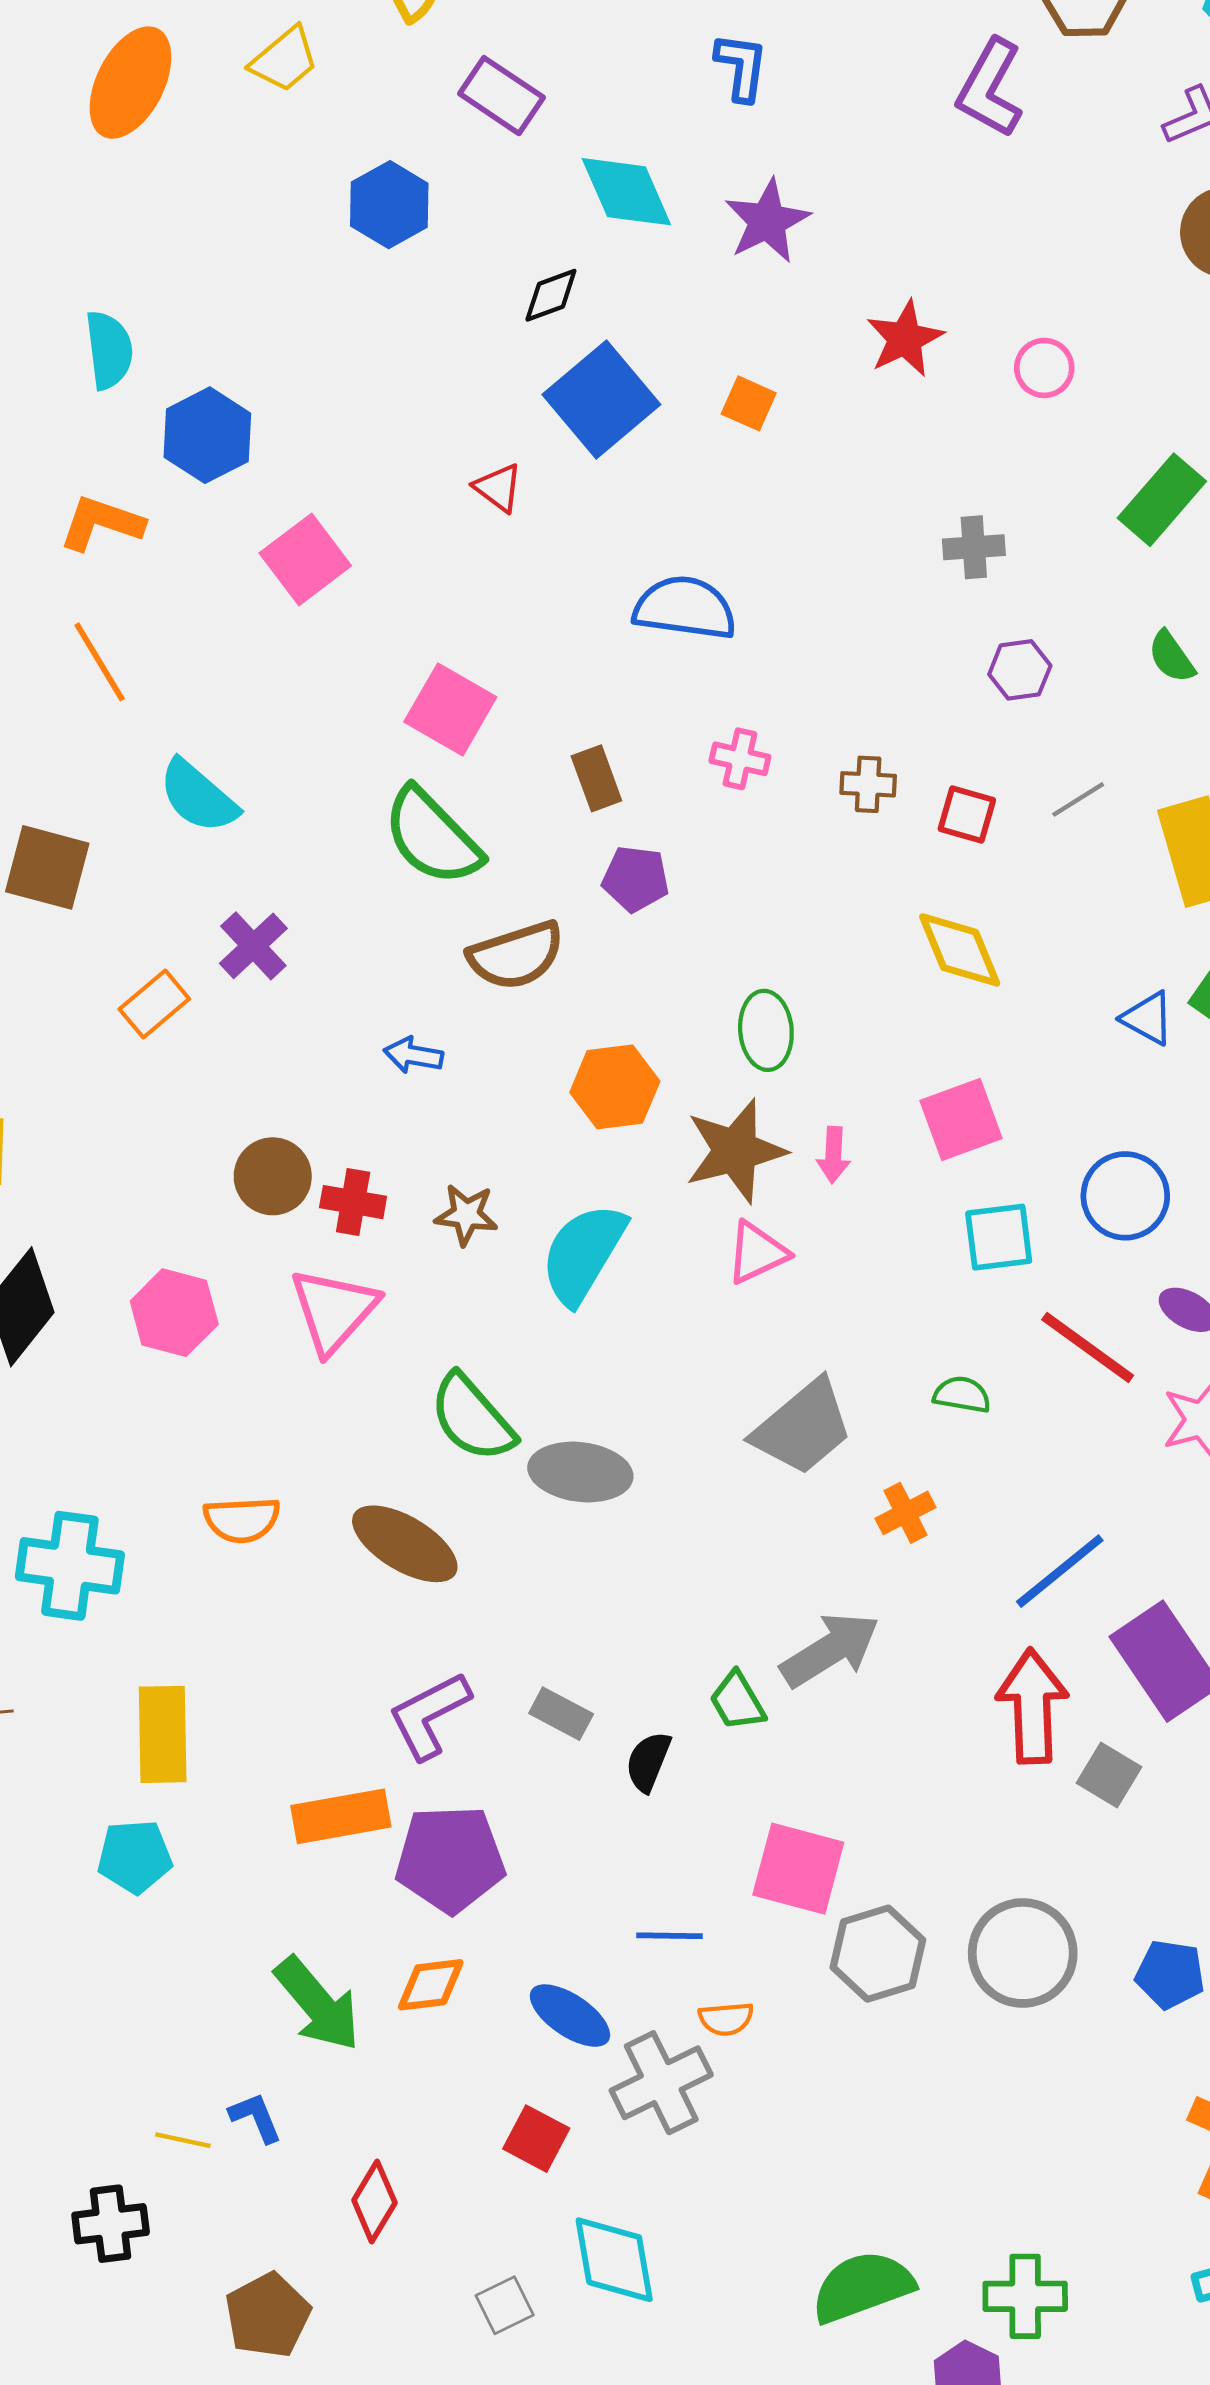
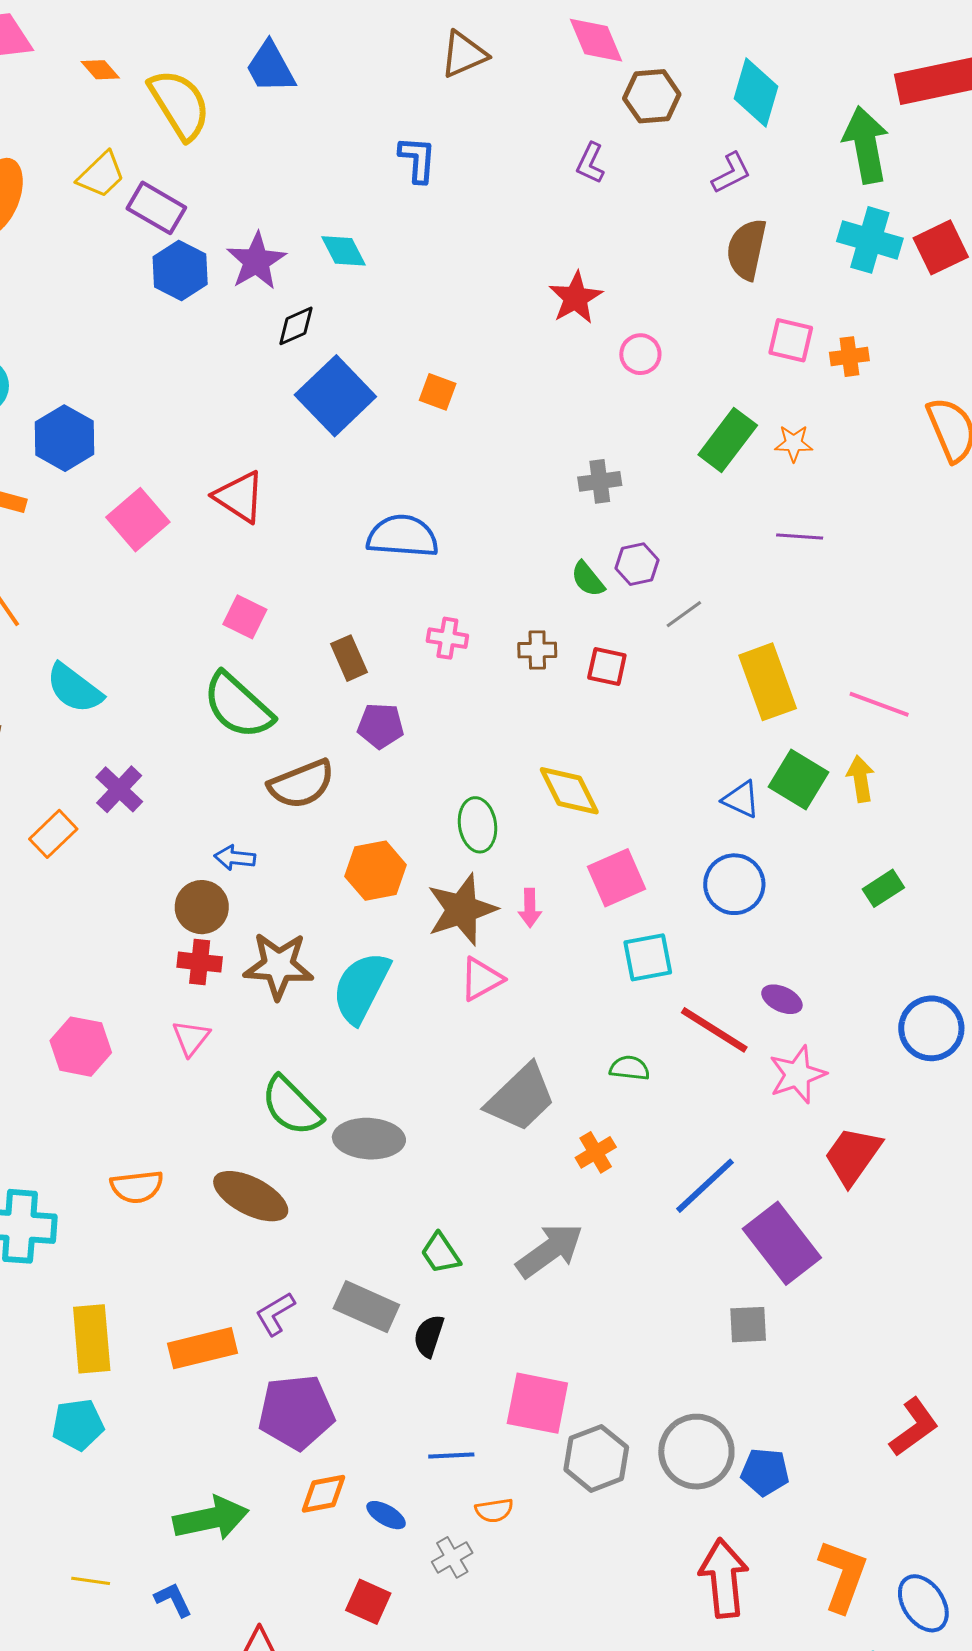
purple L-shape: (990, 88) -> (590, 163), size x0.6
purple rectangle: (501, 96) -> (156, 208), moved
cyan diamond: (626, 192) -> (344, 251), size x0.7
purple star: (767, 221) -> (256, 261), moved
red star: (905, 339) -> (576, 298), moved
red triangle: (498, 488) -> (239, 497), moved, size x1.5
green semicircle: (1171, 657) -> (588, 579), moved
pink square: (450, 709) -> (245, 617), size x0.7
gray line: (1078, 799) -> (684, 614), moved
yellow diamond: (960, 950) -> (569, 791), moved
brown circle: (273, 1176) -> (202, 907), moved
blue circle: (1125, 1196) -> (734, 884), moved
brown star: (466, 1215) -> (279, 966), size x1.6
pink triangle: (334, 1310) -> (191, 1038), size x0.6
green trapezoid: (737, 1701) -> (441, 1253), moved
red arrow: (1032, 1706) -> (724, 1578), moved
gray rectangle: (561, 1714) -> (366, 1307), size x1.5
purple L-shape: (429, 1715) -> (275, 1314), size x0.7
gray square: (1109, 1775) -> (748, 1325), turned -30
orange rectangle: (341, 1816) -> (203, 1348), moved
blue pentagon: (1170, 1974) -> (765, 1472), moved
orange diamond: (431, 1985) -> (323, 1494), moved
green arrow: (318, 2004) -> (211, 1518), turned -58
blue ellipse: (570, 2016) -> (386, 1515), size x0.7
gray cross: (661, 2083) -> (452, 1557), size x0.6
yellow line: (183, 2140) -> (91, 1581), moved

